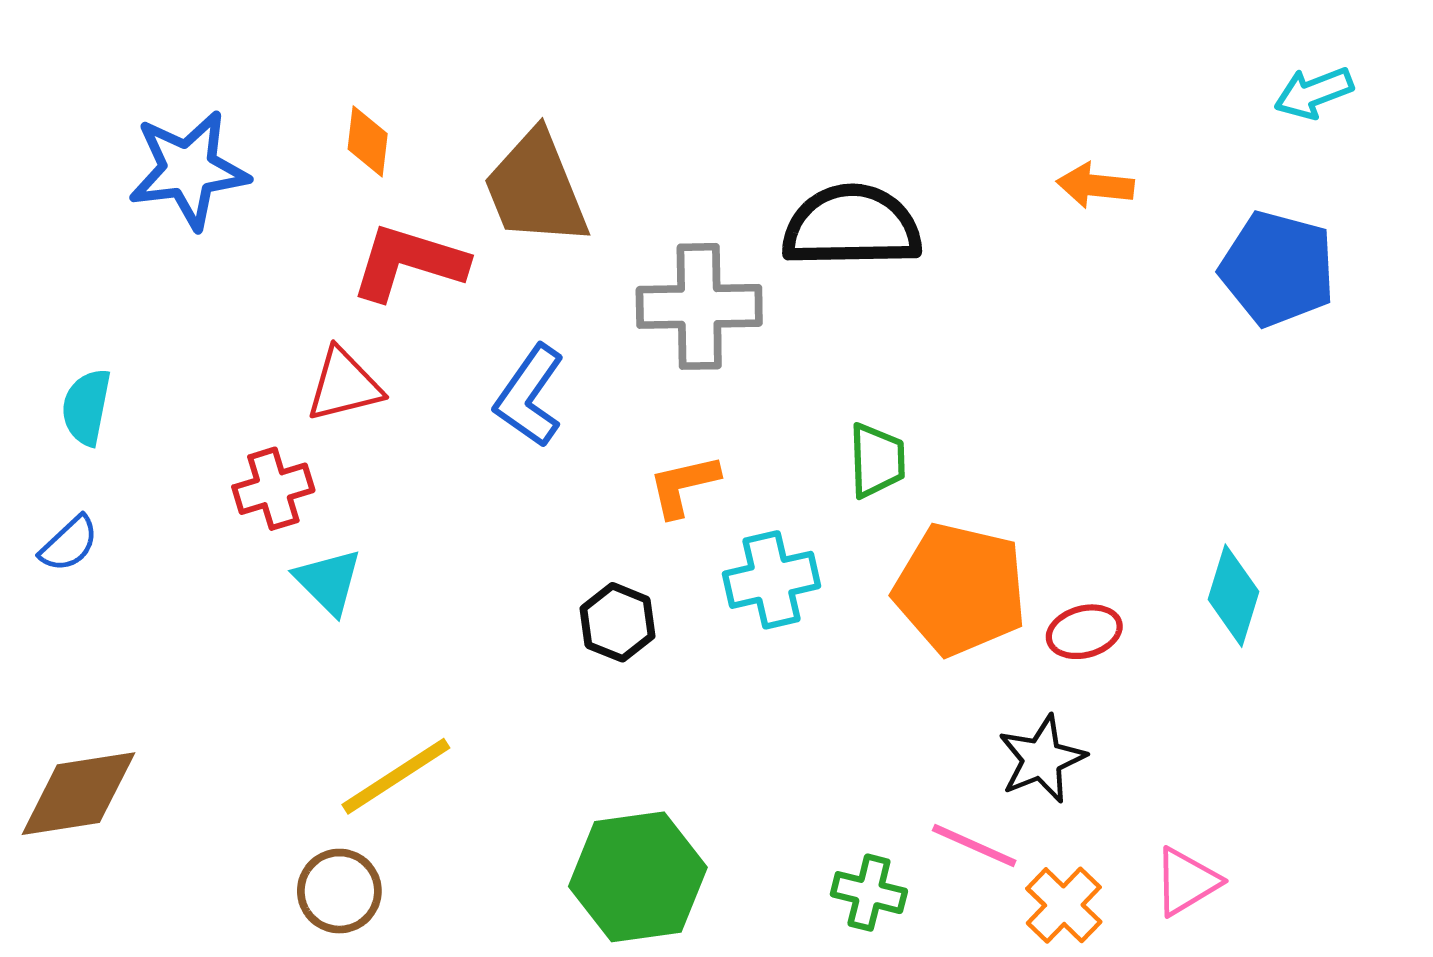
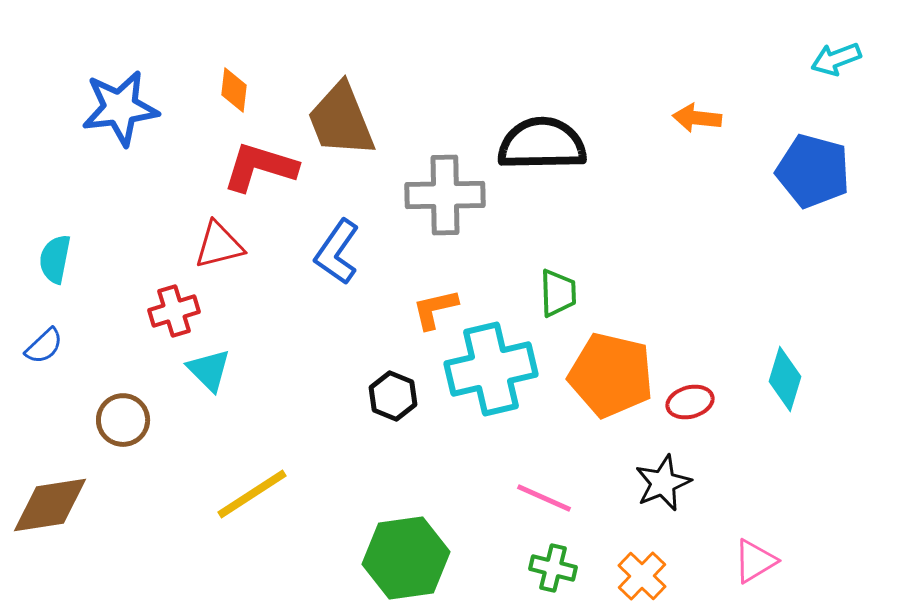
cyan cross: (772, 580) -> (491, 369), size x1.5
pink line: (974, 845) -> (544, 498), moved
brown circle: (339, 891) -> (123, 420), moved
orange cross: (1064, 905) -> (642, 576), moved

